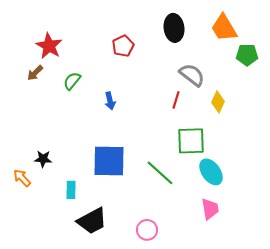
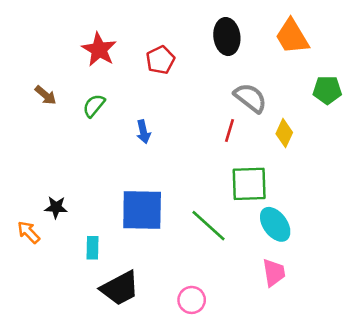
red star: (49, 46) -> (99, 50), moved
green pentagon: (247, 55) -> (327, 90), moved
brown arrow: (35, 73) -> (46, 95), turned -96

